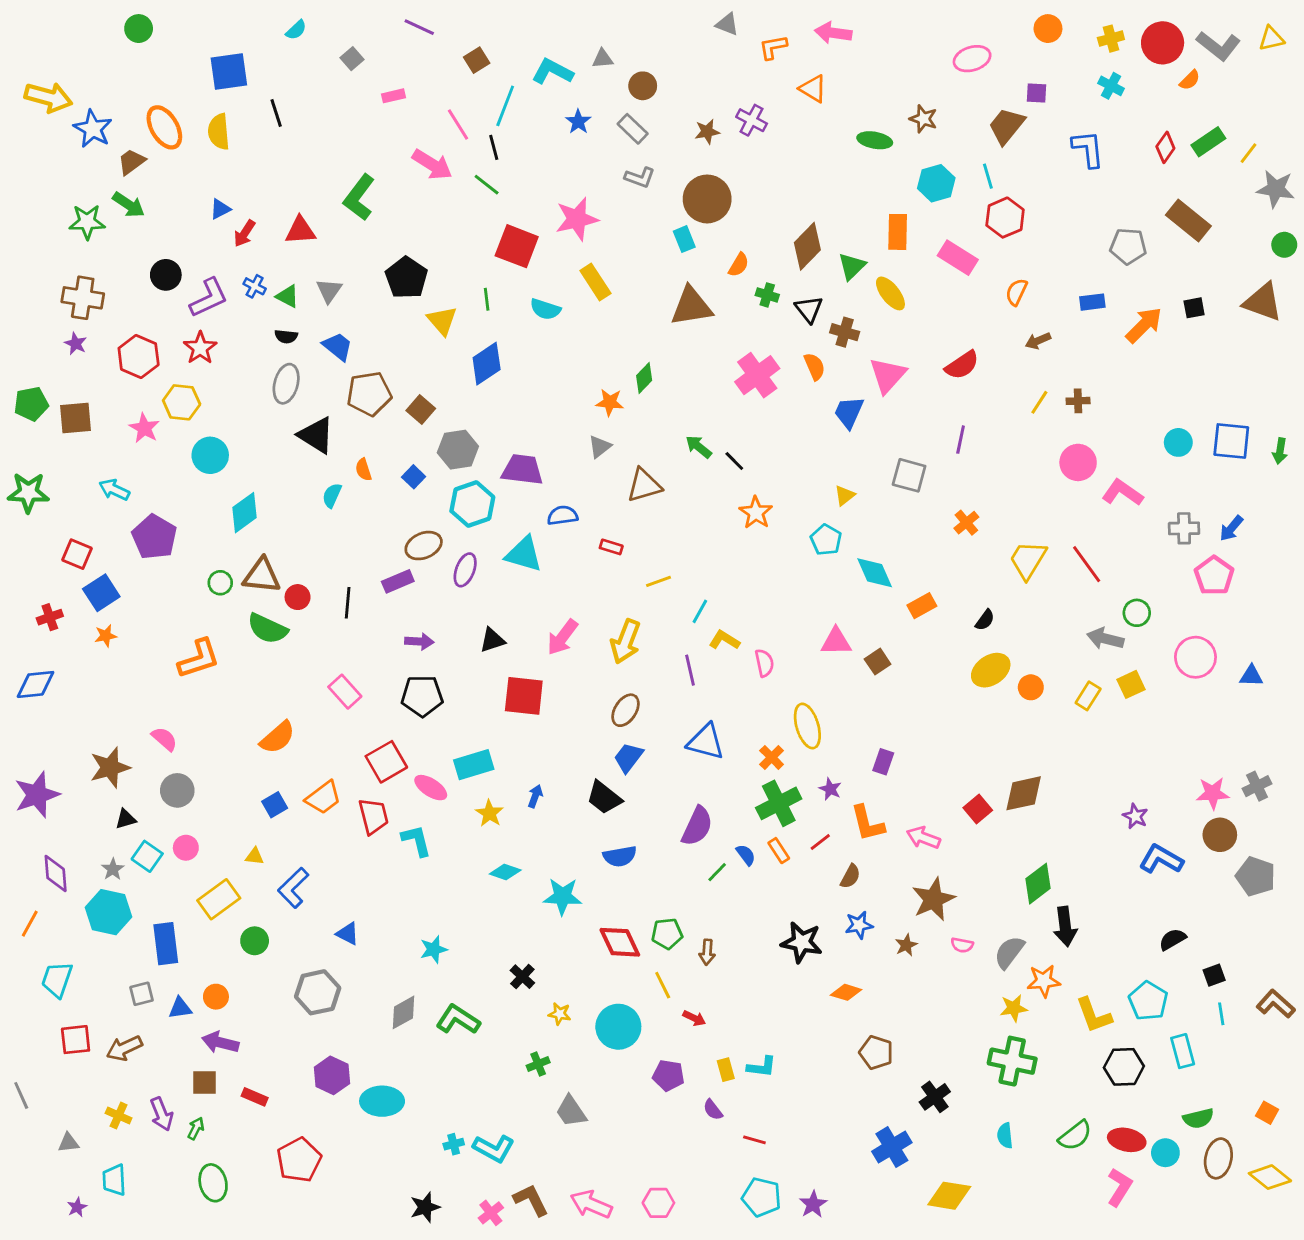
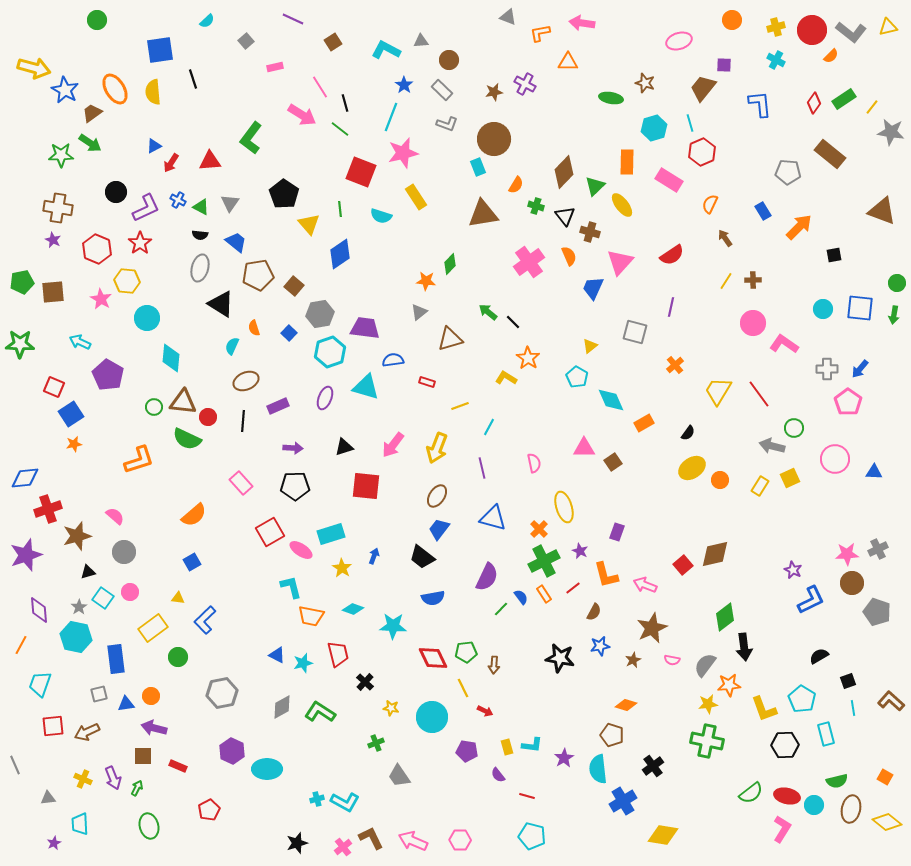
orange triangle: (813, 89) -> (568, 62), turned -30
cyan line: (505, 106) -> (391, 117), moved
green circle: (1284, 245) -> (897, 283), moved
blue rectangle: (1092, 302) -> (763, 211), turned 66
black square: (1194, 308) -> (834, 255), moved
brown arrow: (1038, 341) -> (725, 238), turned 78
cyan diamond: (245, 513) -> (171, 358), turned -48
brown ellipse: (424, 546) -> (246, 381), moved
red cross: (50, 617) -> (48, 509), moved, size x1.5
yellow L-shape: (724, 640) -> (506, 378), moved
orange trapezoid: (323, 798) -> (311, 616), moved, turned 48
red trapezoid: (373, 816) -> (338, 654), moved
blue L-shape: (1161, 859) -> (811, 600), turned 124
blue triangle: (348, 934) -> (277, 655), moved
orange diamond: (846, 992) -> (626, 705), moved
cyan semicircle: (1005, 1136) -> (598, 769), moved, size x1.6
red pentagon: (299, 1160) -> (209, 810), size x0.7
purple star: (813, 1204) -> (564, 758), moved

